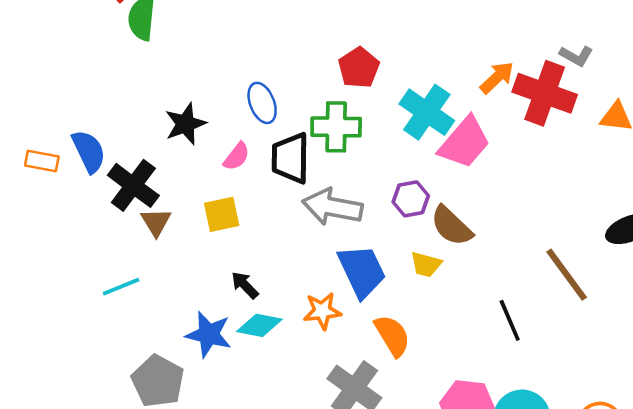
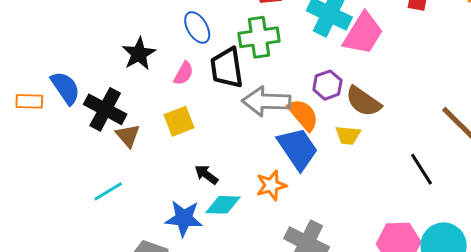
orange semicircle: (392, 336) -> (303, 115), moved

